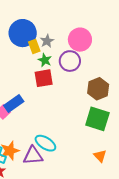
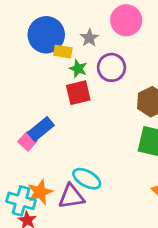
pink circle: (80, 40) -> (126, 20), moved
gray star: (47, 41) -> (89, 38), moved
yellow rectangle: (34, 47) -> (63, 52), turned -56

